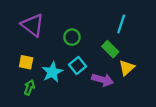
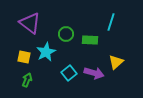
green rectangle: (110, 49) -> (90, 40), moved, turned -42
cyan square: (77, 66) -> (69, 73), moved
cyan star: (52, 72) -> (46, 52), moved

